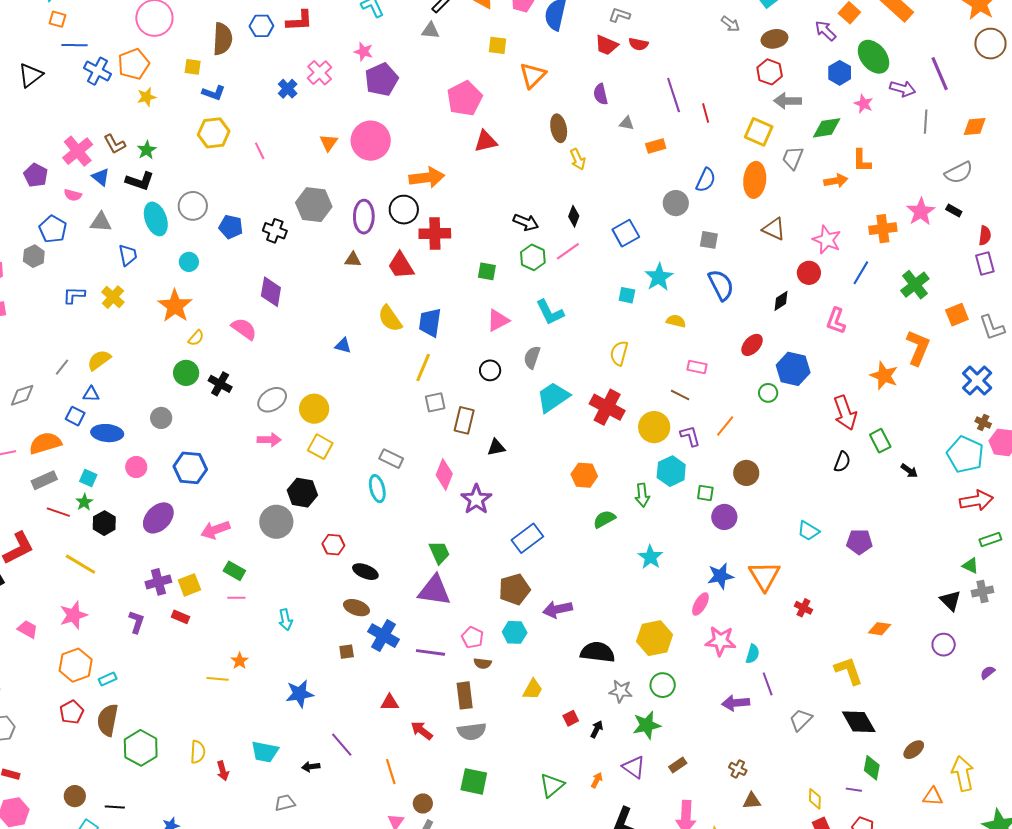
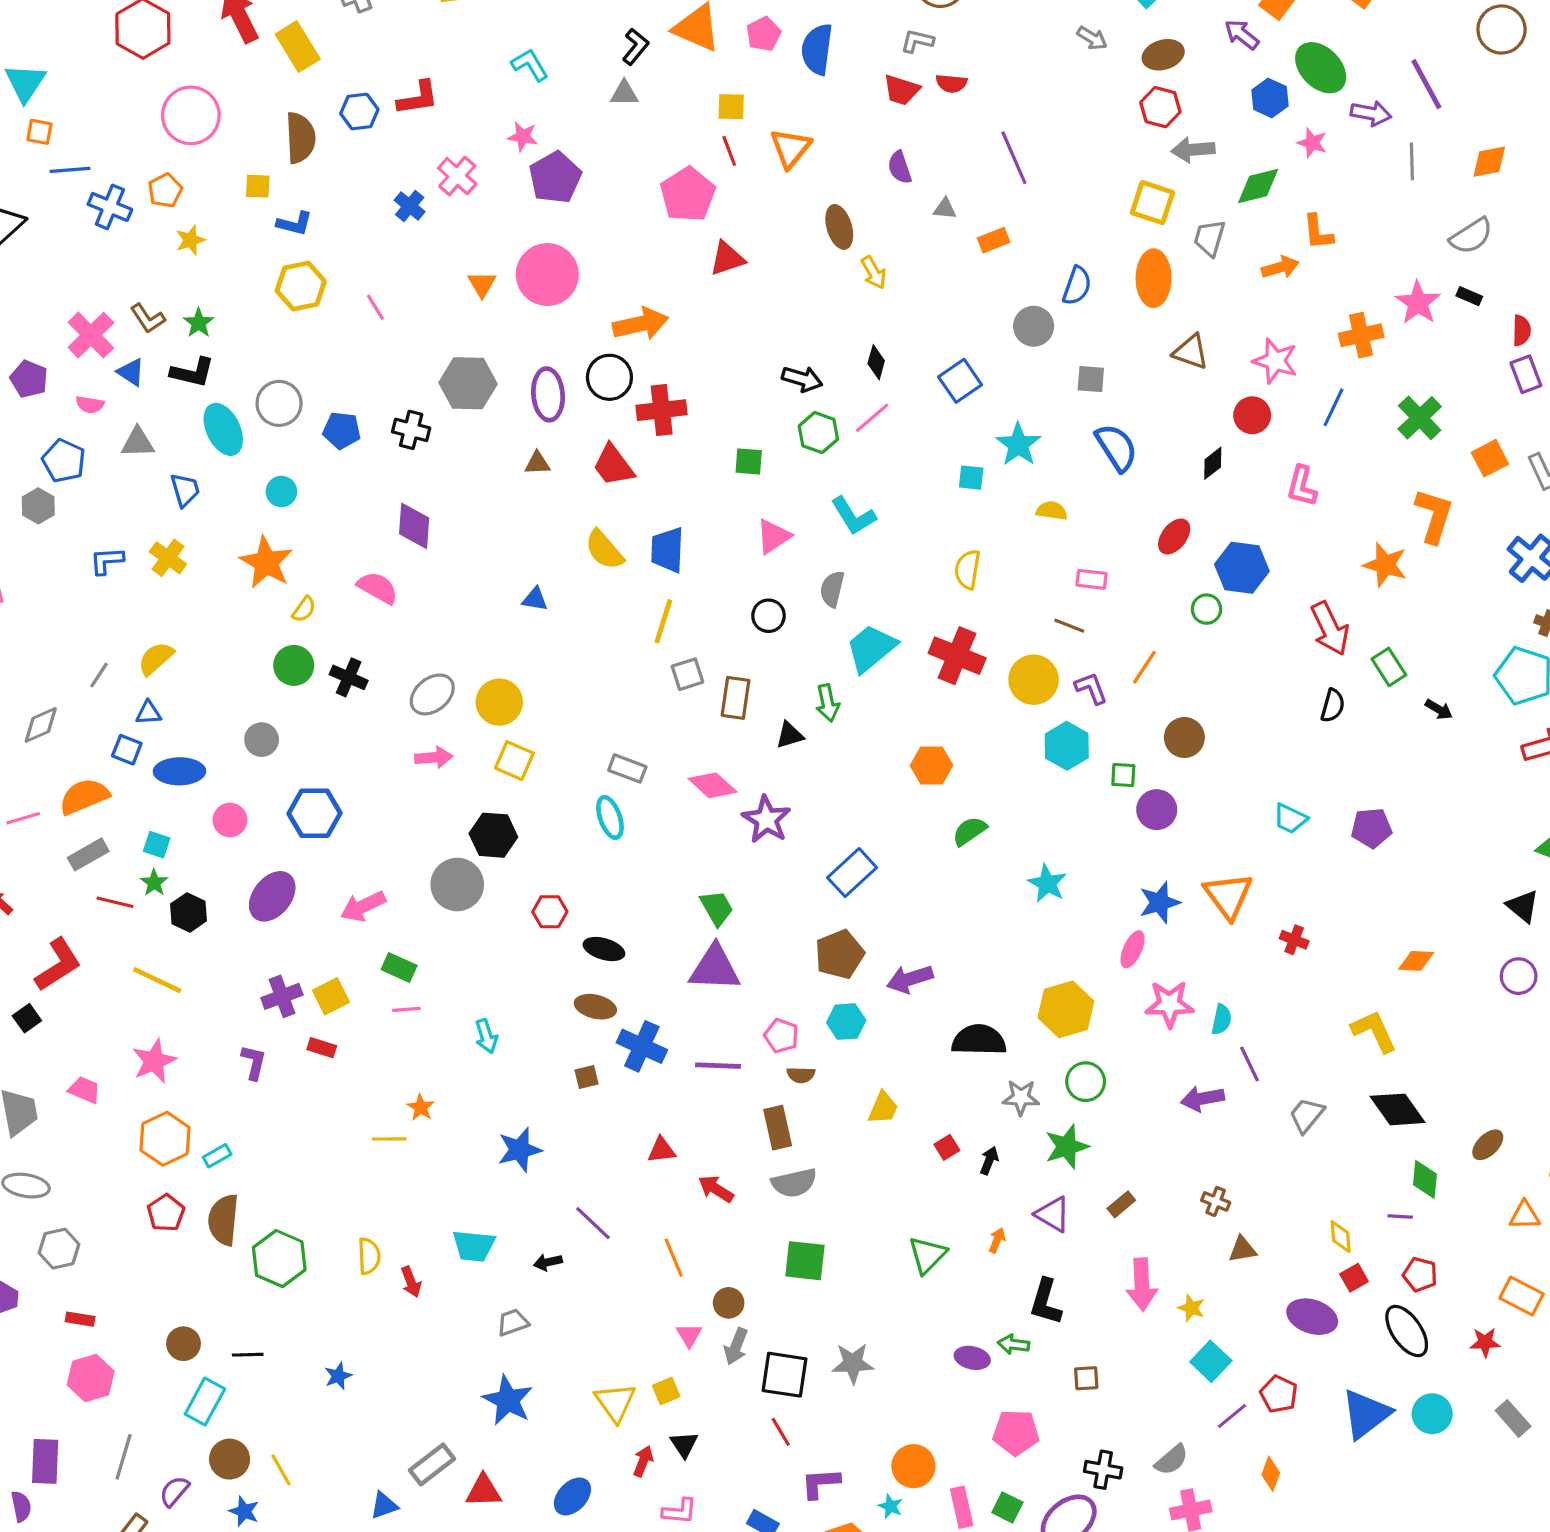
orange pentagon: (134, 64) -> (165, 191), size x0.7
red line: (706, 113) -> (729, 151), moved
pink diamond: (444, 474) -> (713, 785), turned -64
green arrow: (642, 495) -> (828, 703), moved

